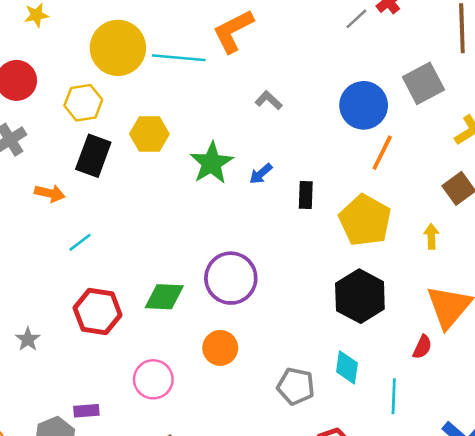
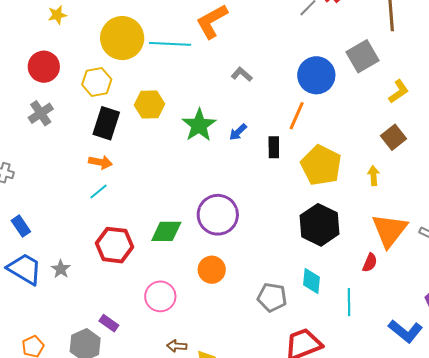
orange line: (382, 153) -> (297, 116), moved
orange arrow: (50, 193) -> (100, 162), moved
purple rectangle: (86, 411) -> (109, 323), turned 42

